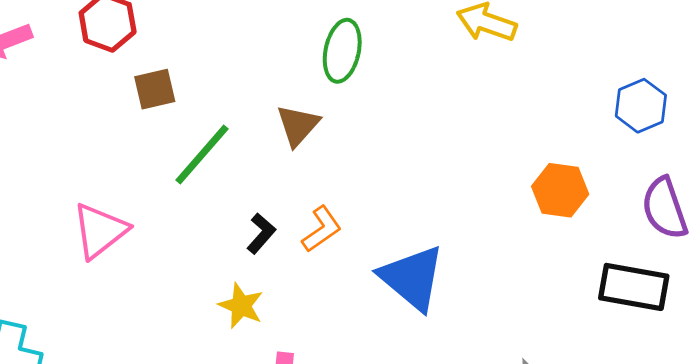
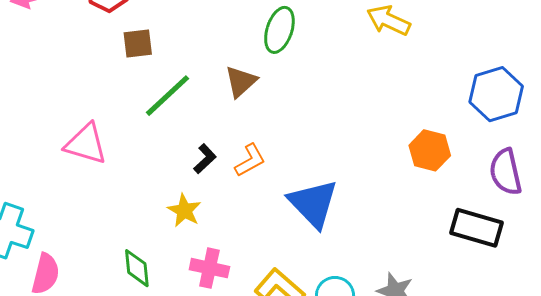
blue hexagon: (641, 106) -> (496, 94), size x1.4
pink triangle: (100, 231) -> (86, 144), turned 48

